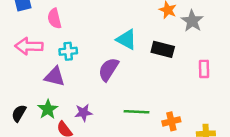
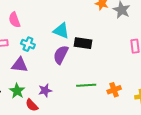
cyan triangle: (127, 39) -> (61, 31), moved
black rectangle: (163, 49) -> (83, 43), moved
cyan cross: (68, 51) -> (28, 44), turned 32

